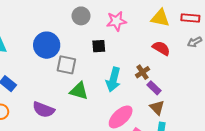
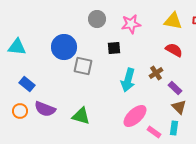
purple rectangle: (154, 88) -> (175, 88), moved
green triangle: (79, 91) -> (81, 116), moved
brown triangle: (157, 108) -> (179, 107), moved
purple semicircle: (44, 110) -> (45, 109), moved

